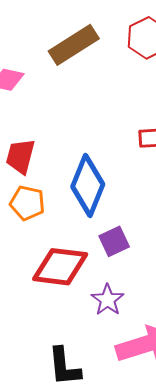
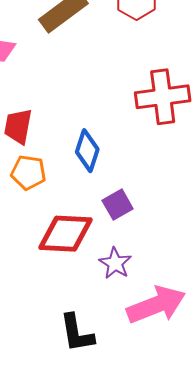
blue diamond: (88, 185) -> (87, 151), size x0.7

